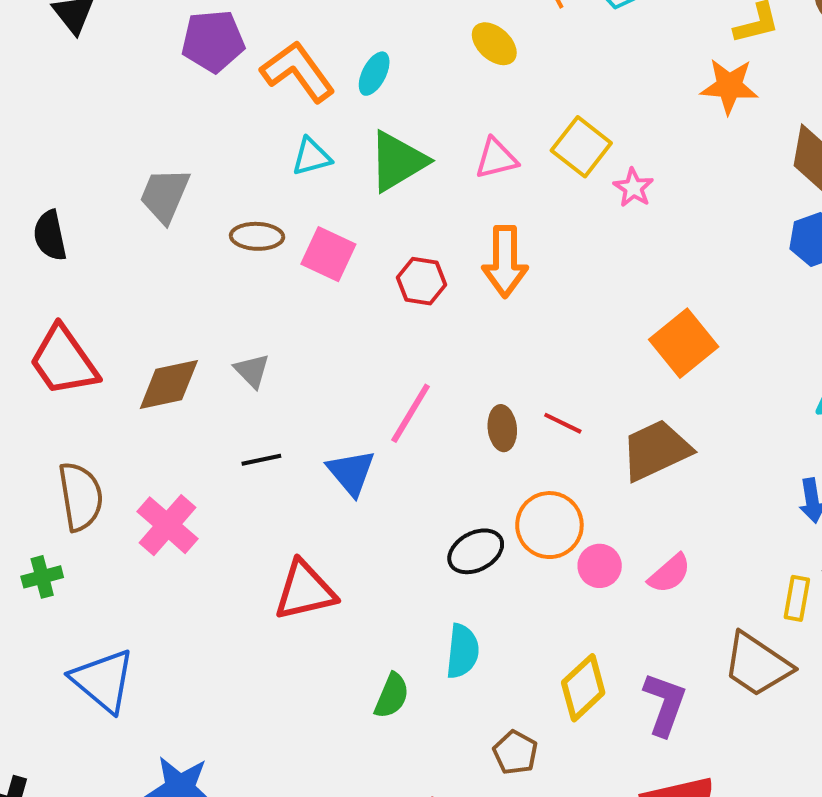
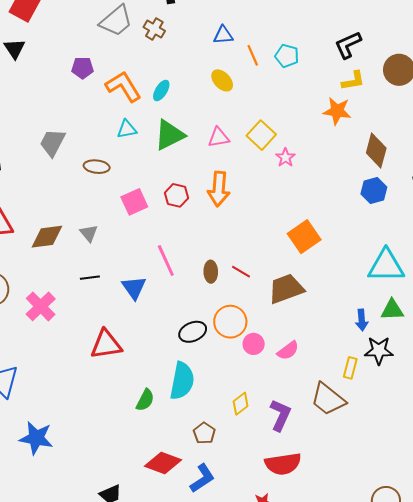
purple pentagon: (213, 41) -> (83, 68), size x0.7
pink square: (328, 254) -> (134, 202), moved, turned 36
pink line: (411, 413) -> (166, 261), turned -60
cyan semicircle: (462, 651) -> (182, 381), size x1.4
yellow diamond: (583, 688) -> (241, 404), size x0.7

